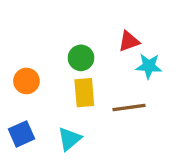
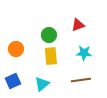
cyan star: (149, 66) -> (84, 53), moved
brown line: (129, 107) -> (81, 80), moved

